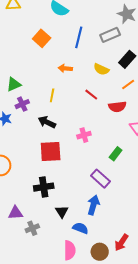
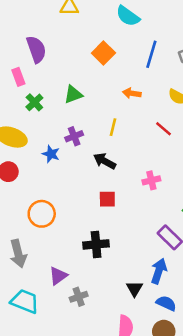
green triangle: (14, 84) -> (73, 95), moved
red square: (51, 151) -> (107, 199), size x0.6
black triangle: (62, 212) -> (134, 289), moved
purple triangle: (16, 213) -> (58, 276), turned -35
blue semicircle: (80, 228) -> (166, 303), moved

